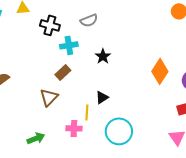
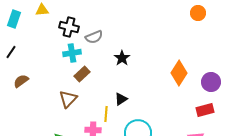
gray semicircle: (89, 20) -> (94, 37), moved
cyan cross: (69, 45) -> (72, 53), moved

